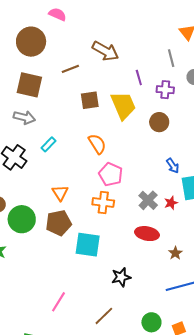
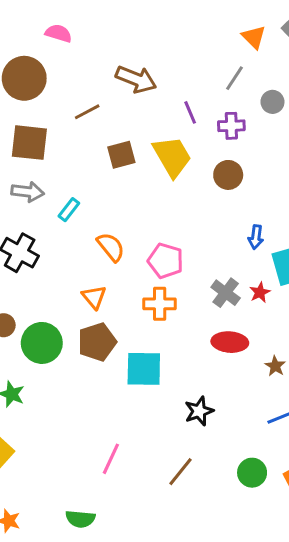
gray line: (171, 58) -> (235, 78), turned 54
cyan rectangle: (48, 144) -> (69, 210), moved
orange semicircle: (97, 144) -> (111, 247), moved
blue arrow: (173, 166) -> (256, 237), turned 49

